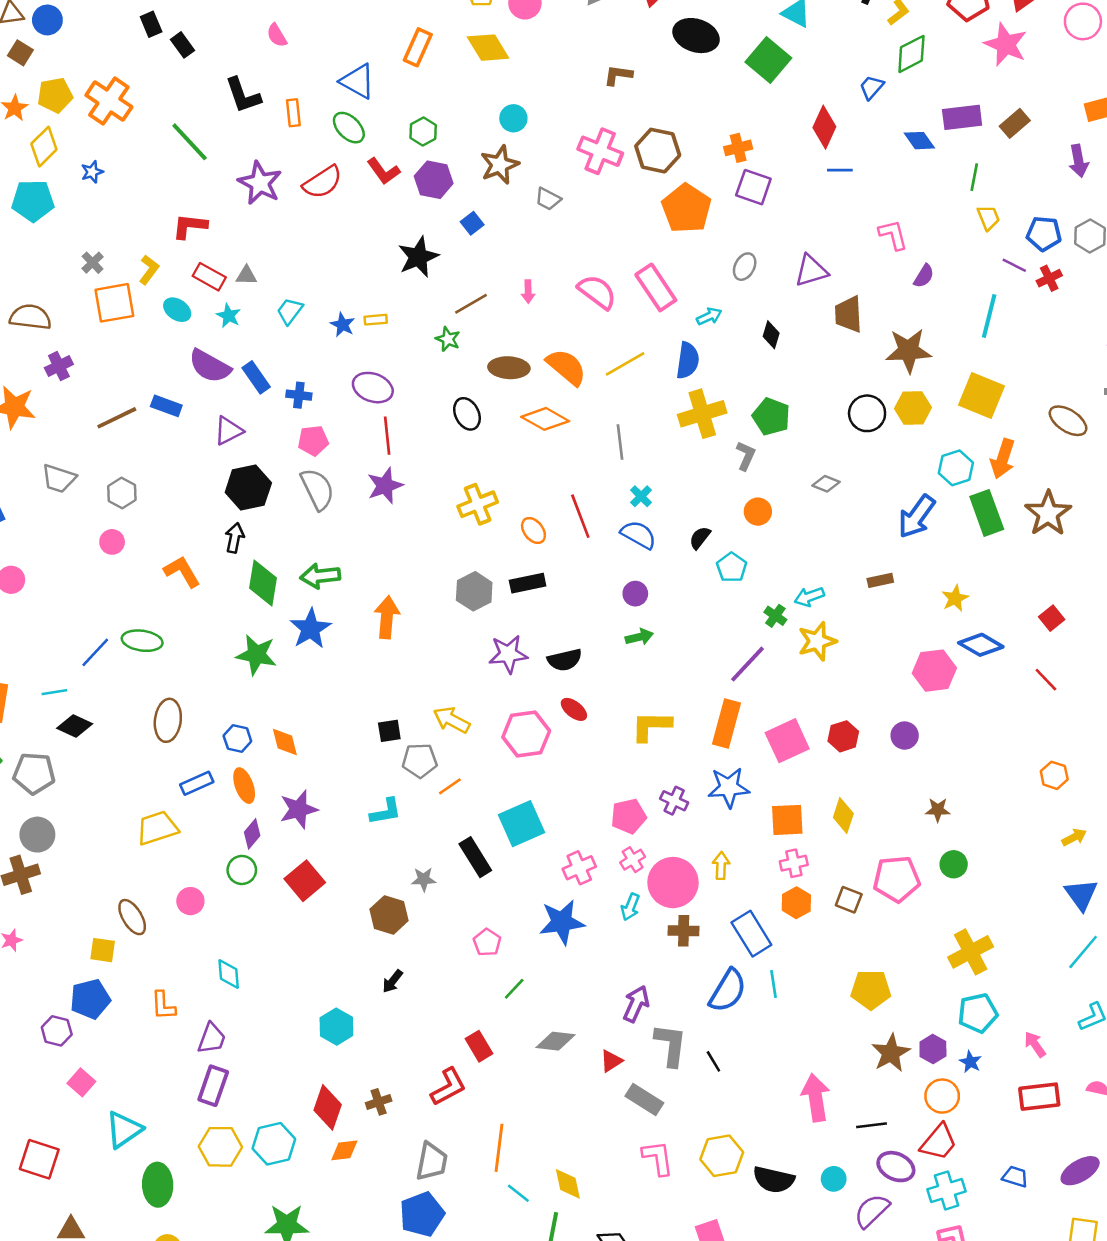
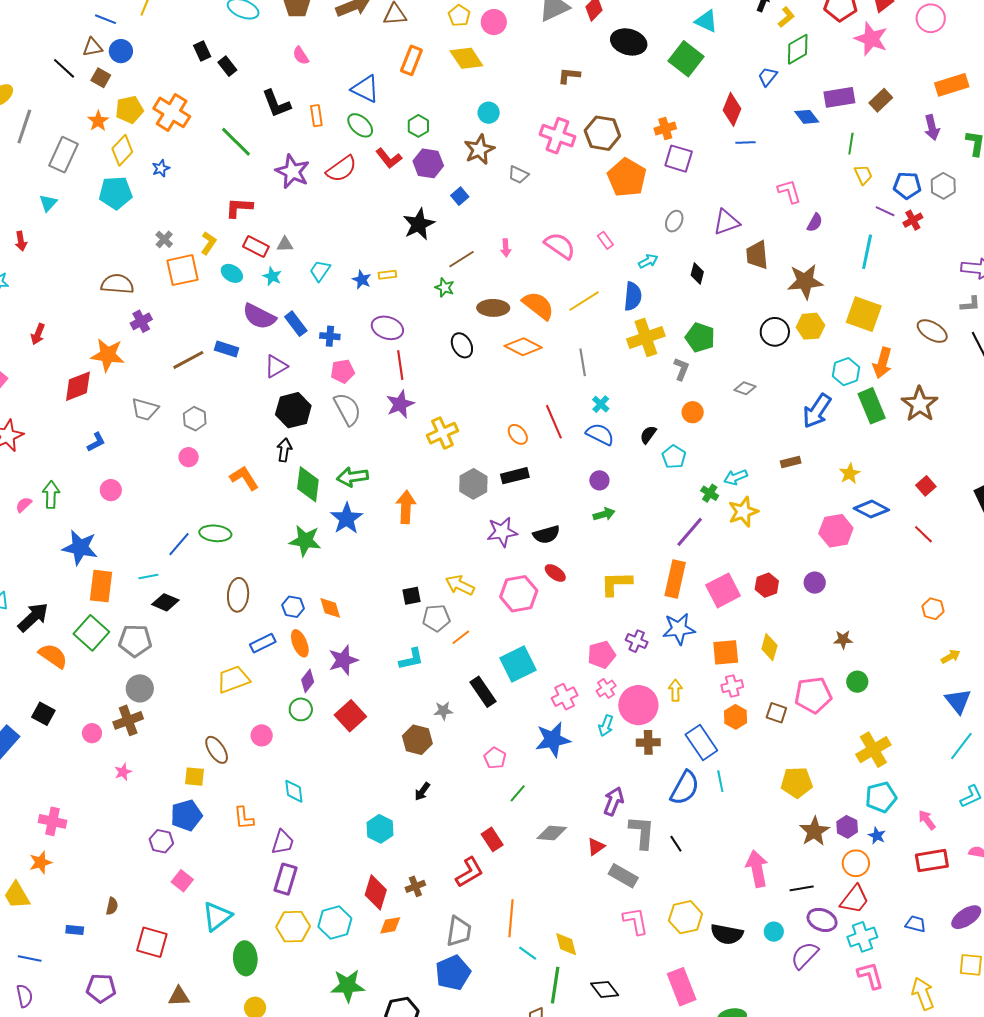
pink rectangle: (656, 287) -> (605, 240), size x0.5
yellow cross: (478, 504) -> (442, 433), moved

